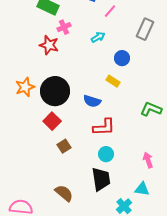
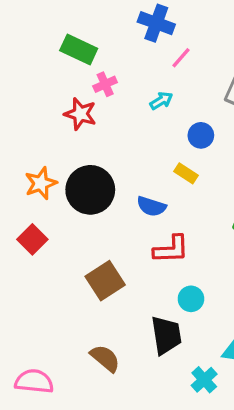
red square: (52, 121) -> (32, 239), moved
brown square: (64, 146) -> (105, 281), size x1.6
cyan circle: (106, 154) -> (191, 299), moved

